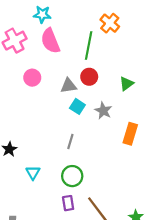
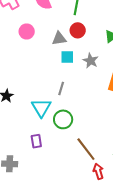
cyan square: (77, 106) -> (67, 57), turned -32
cyan triangle: (33, 173) -> (41, 108), moved, size x1.5
purple rectangle: (68, 203) -> (36, 141), moved

